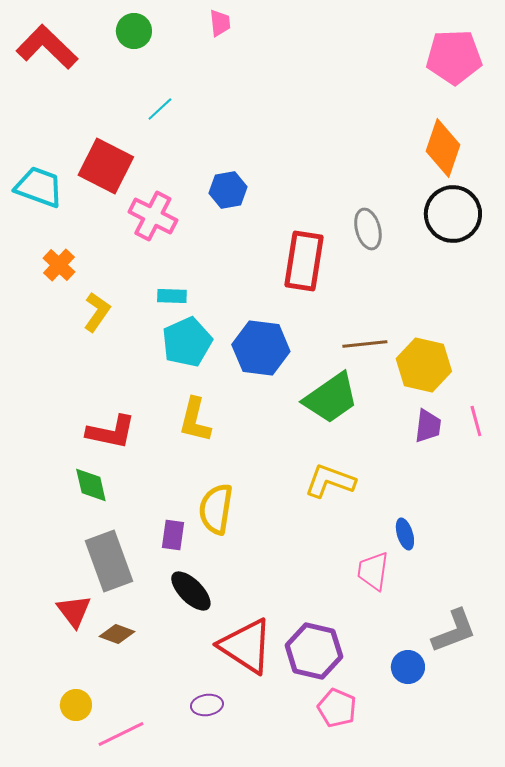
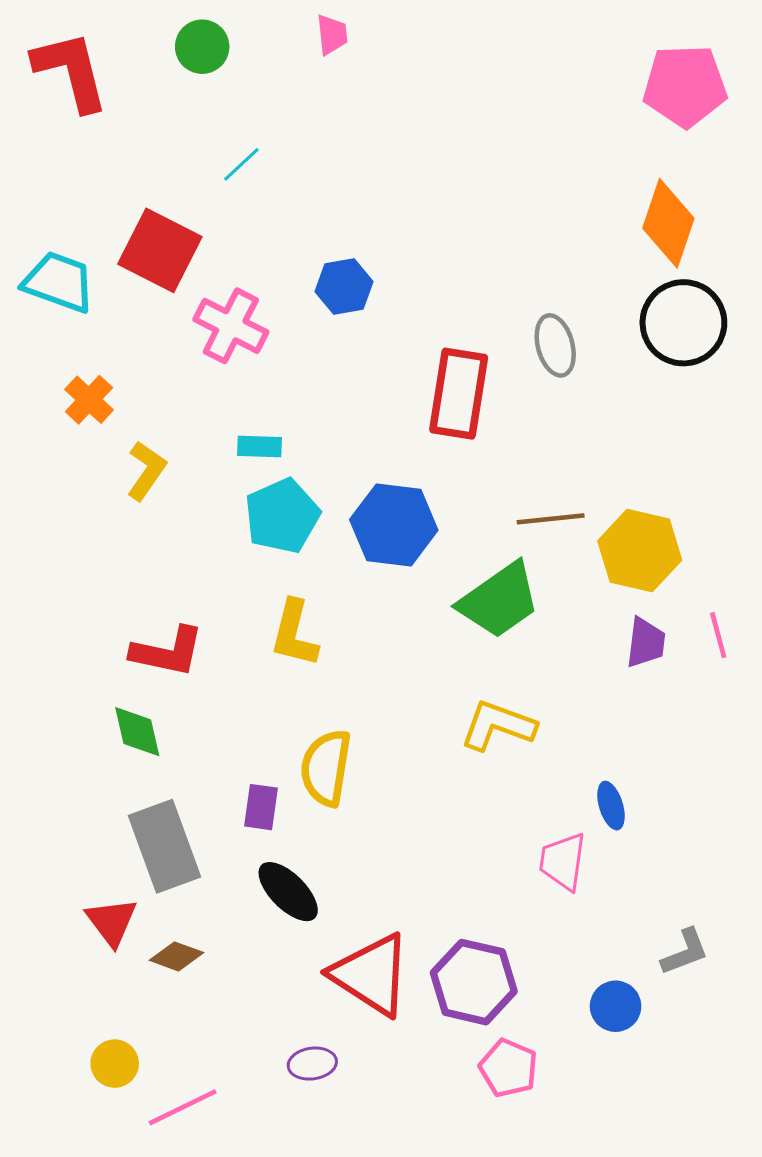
red L-shape: (47, 47) -> (71, 71), turned 32
gray L-shape: (454, 631) -> (685, 952), size x0.7

